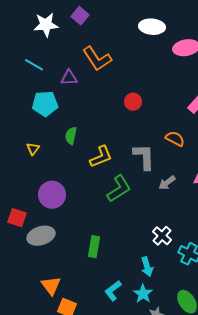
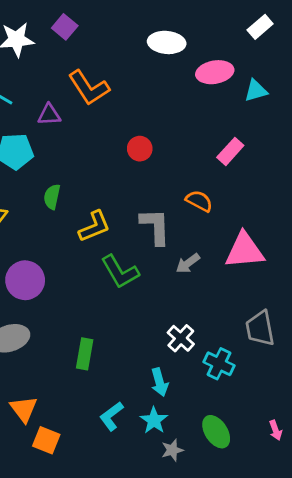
green L-shape: (119, 189) -> (120, 272), turned 92

